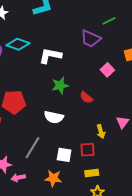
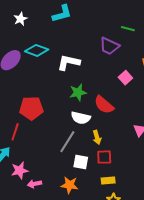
green line: (109, 21) -> (128, 29), turned 40
red semicircle: (86, 97) -> (104, 105), size x1.5
white semicircle: (54, 117) -> (81, 118), moved
yellow arrow: (101, 132) -> (97, 137), moved
gray line: (32, 148) -> (67, 142), moved

